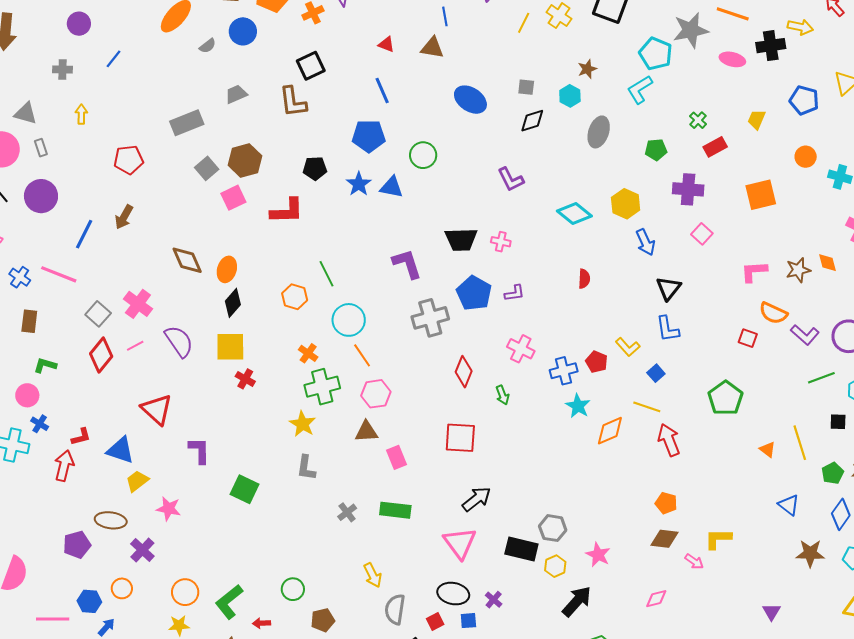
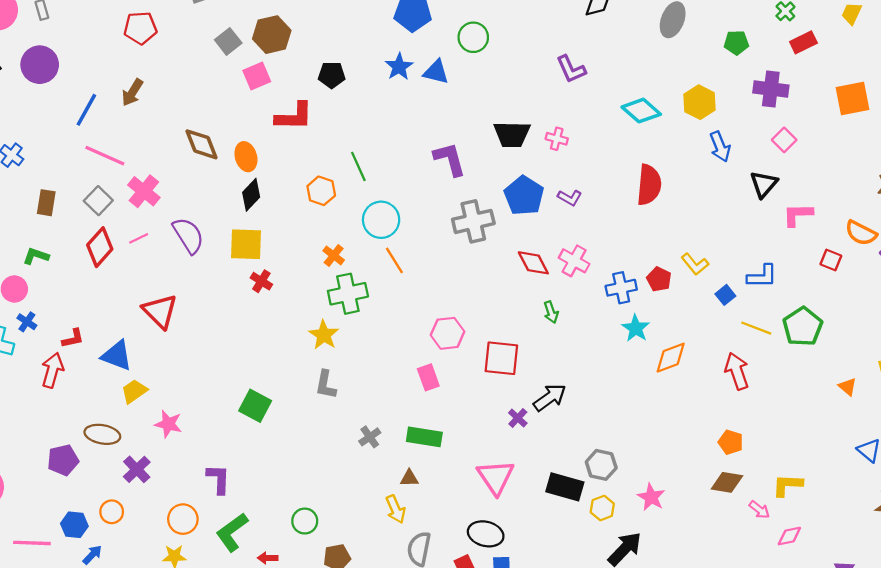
black pentagon: (315, 168) -> (332, 75), moved
red L-shape: (287, 211) -> (294, 116), moved
orange ellipse: (227, 269) -> (246, 157), turned -35
pink L-shape: (754, 272) -> (798, 215), moved
pink line: (59, 274) -> (105, 156), moved
red semicircle: (584, 279) -> (649, 185), size x1.8
black triangle: (669, 288) -> (764, 184), moved
purple L-shape: (515, 293) -> (570, 198), turned 35
brown rectangle: (29, 321) -> (46, 203), moved
blue L-shape: (668, 329) -> (762, 276), moved, turned -84
red diamond: (464, 372) -> (533, 263), moved, turned -52
pink hexagon: (376, 394) -> (448, 333), moved
yellow line: (647, 407) -> (756, 328), moved
brown triangle: (366, 432) -> (409, 478), moved, size x0.7
purple L-shape: (199, 450) -> (218, 479), moved
black arrow: (477, 499) -> (550, 398), moved
pink diamond: (656, 599) -> (789, 536), moved
purple cross: (494, 600) -> (518, 418), moved

